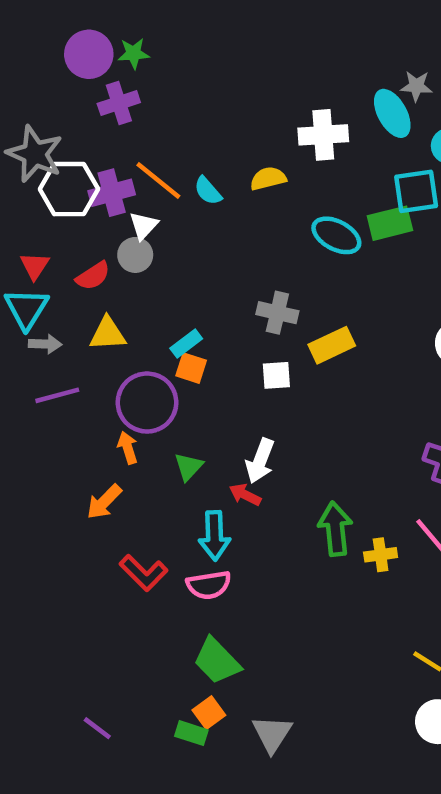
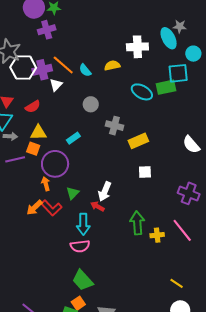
gray circle: (135, 255) -> (91, 104), moved
orange square: (191, 368) -> (33, 149), moved
white square: (276, 375) -> (145, 172), moved
red L-shape: (144, 573) -> (51, 208), moved

